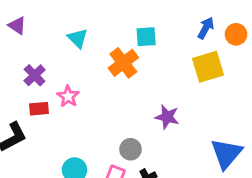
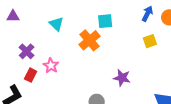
purple triangle: (17, 26) -> (13, 16), turned -32
yellow square: (208, 67) -> (150, 41), size x0.6
red rectangle: (39, 109) -> (31, 75), turned -56

